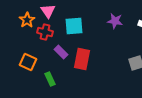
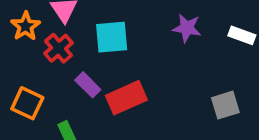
red cross: (45, 32) -> (59, 48), turned 35
red rectangle: (82, 59) -> (126, 98), turned 55

